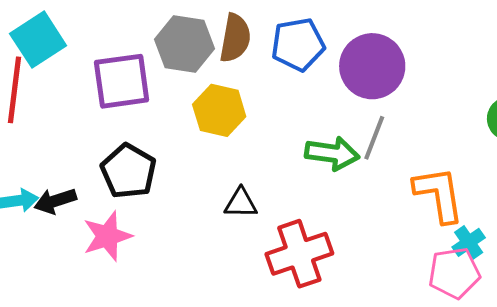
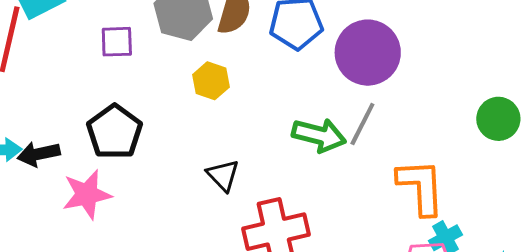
purple square: (122, 81) -> (117, 42), size x0.6
yellow hexagon: (219, 110) -> (211, 81), size x0.7
black triangle: (241, 203) -> (223, 175), turned 39

